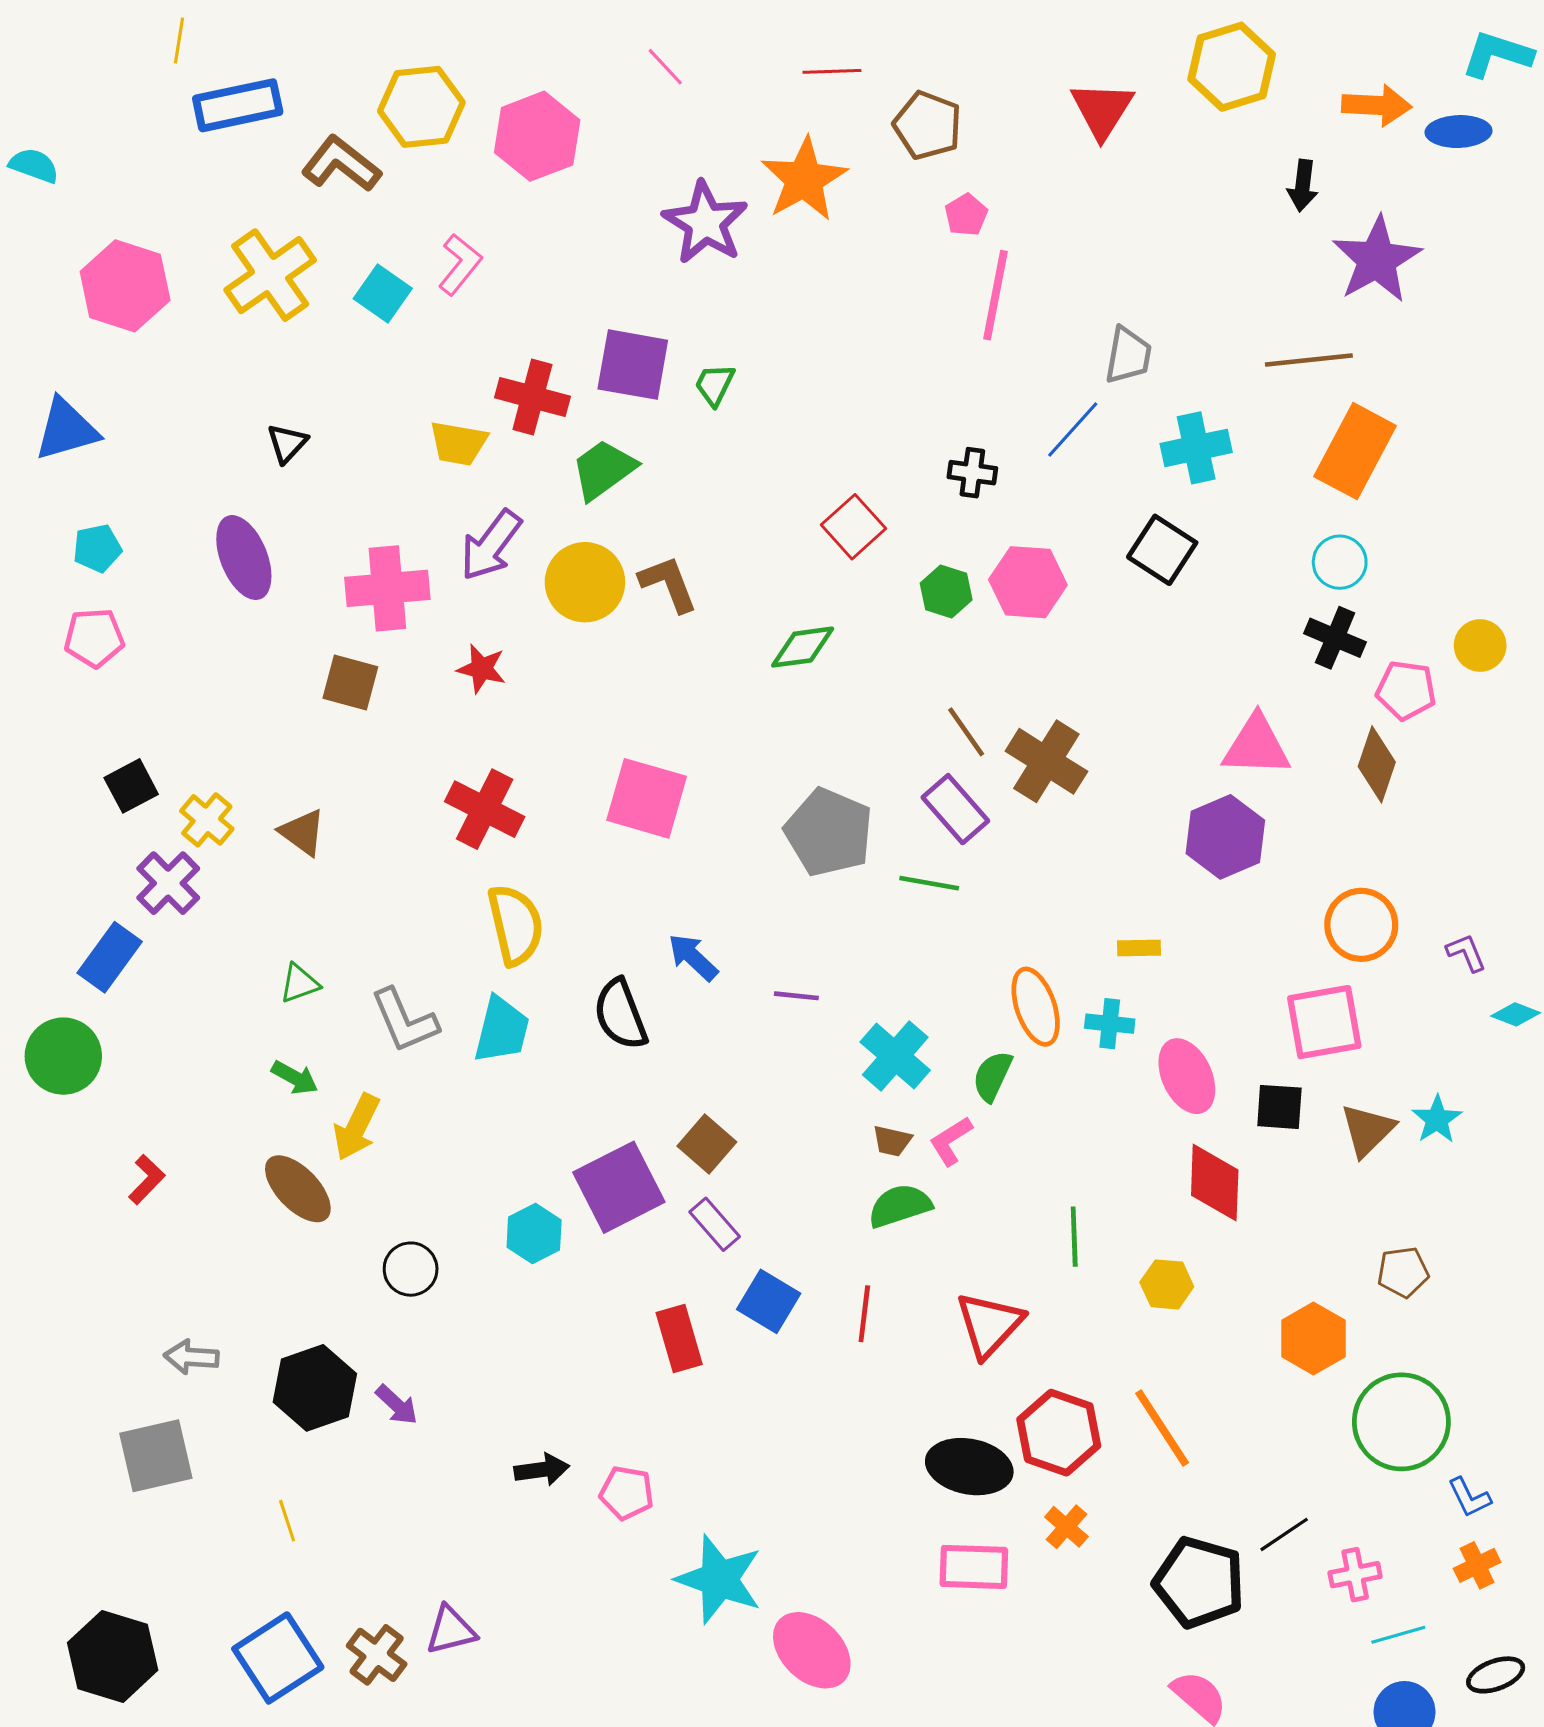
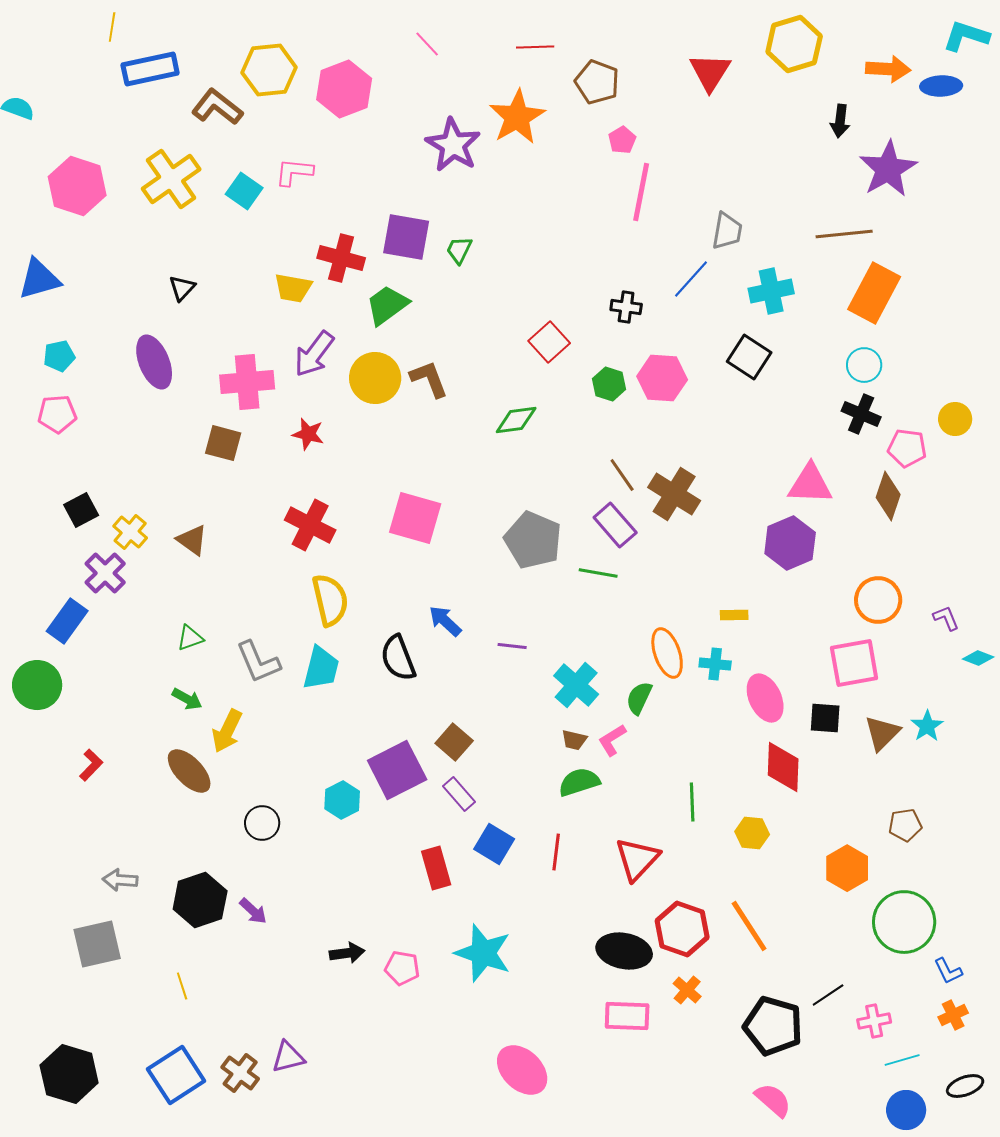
pink L-shape: (460, 264) -> (294, 172), turned -123
cyan star: (719, 1579) -> (483, 953), moved

